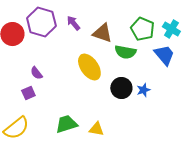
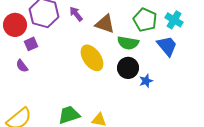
purple semicircle: (36, 73) -> (22, 66), moved
black circle: (121, 88) -> (128, 68), moved
purple square: (28, 93) -> (31, 44), moved

